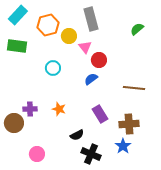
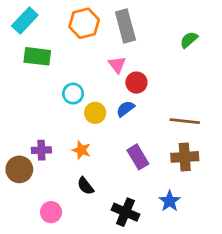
orange hexagon: (48, 25) -> (84, 23), moved
yellow circle: (69, 36) -> (95, 113), moved
green rectangle: (17, 46) -> (37, 56), moved
brown cross: (129, 124) -> (185, 157), moved
black semicircle: (77, 135) -> (85, 186), moved, turned 80

